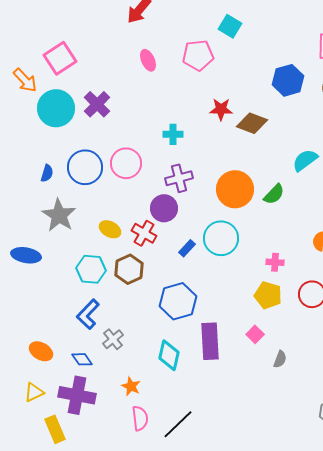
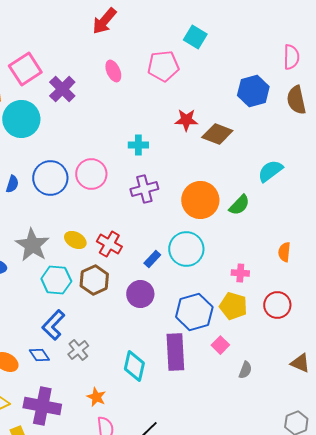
purple cross: (97, 104) -> (62, 89), moved
purple circle: (164, 208) -> (140, 294), moved
gray star: (59, 215) -> (32, 245), moved
blue hexagon: (178, 301) -> (194, 312), moved
blue diamond: (82, 359) -> (39, 355), moved

